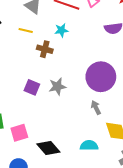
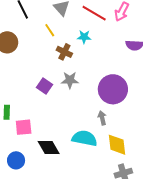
yellow line: (26, 31) -> (50, 30), turned 32
gray star: (57, 86) -> (70, 80), moved
cyan semicircle: (89, 145) -> (85, 138), moved, size x1.4

